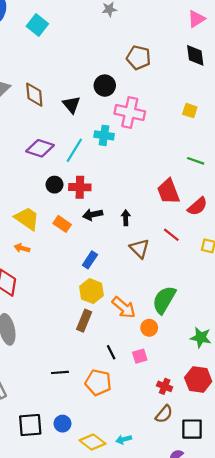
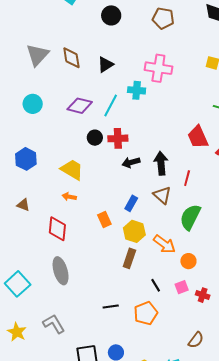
black circle: (105, 86) -> (111, 15), moved
black triangle: (71, 105) -> (105, 65), turned 42
black arrow: (126, 218) -> (161, 163), size x1.6
orange rectangle: (62, 224) -> (104, 220), moved, turned 35
red line: (171, 235) -> (187, 178), moved, turned 70
brown triangle: (139, 248) -> (162, 195), moved
green semicircle: (164, 300) -> (190, 217), moved
orange pentagon: (98, 382) -> (146, 313), turned -30
red cross: (165, 386) -> (203, 295), moved
brown semicircle: (164, 414) -> (196, 340), moved

